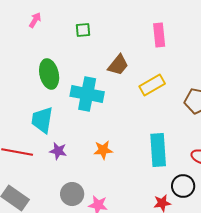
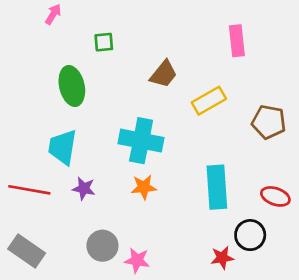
green square: (83, 30) -> (104, 42), moved
pink rectangle: (159, 35) -> (237, 41), moved
cyan cross: (87, 94) -> (141, 141), moved

